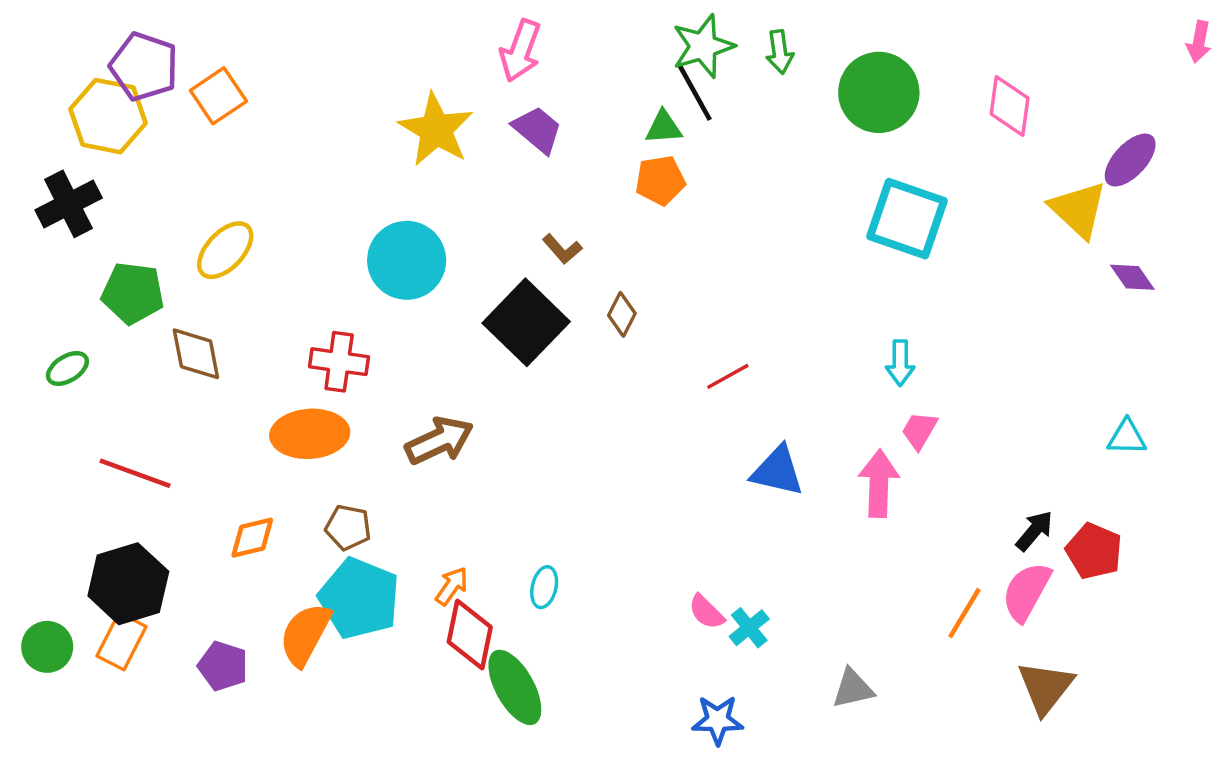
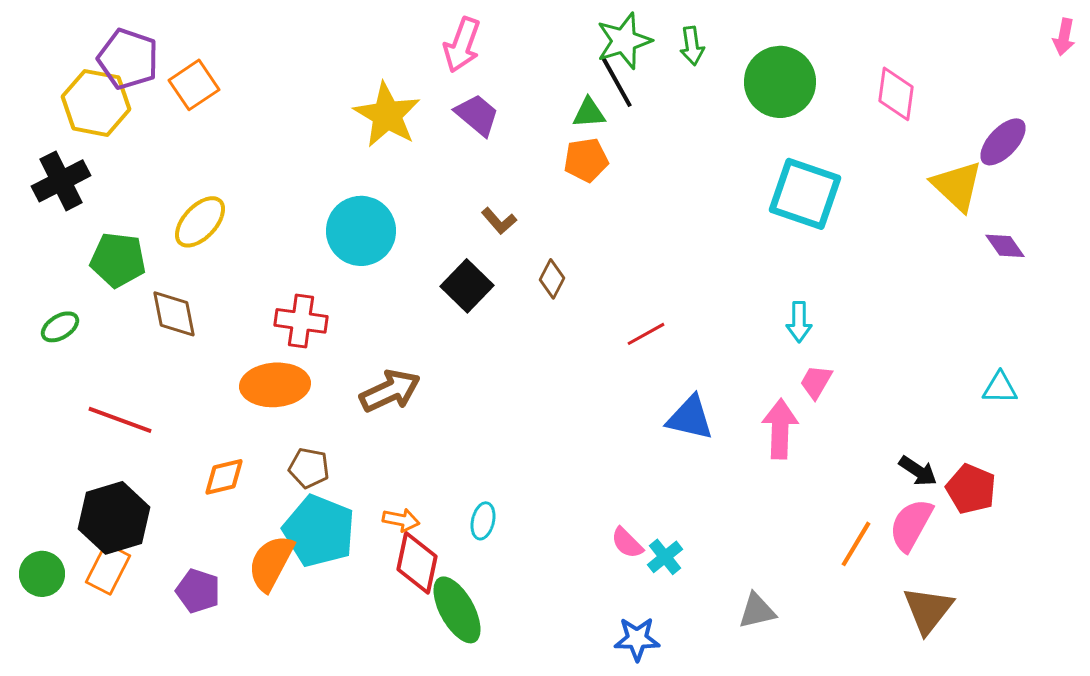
black square: (526, 322) -> (467, 286), size x0.7
black arrow: (1034, 531) -> (918, 471), turned 84
orange arrow: (452, 586) -> (401, 520), turned 66

